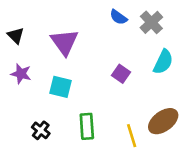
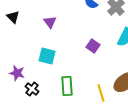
purple triangle: (64, 42) -> (50, 22), size x0.6
purple star: (21, 74) -> (17, 73), moved

